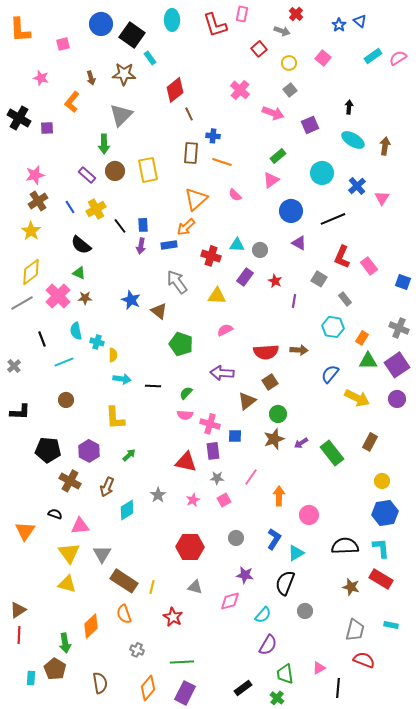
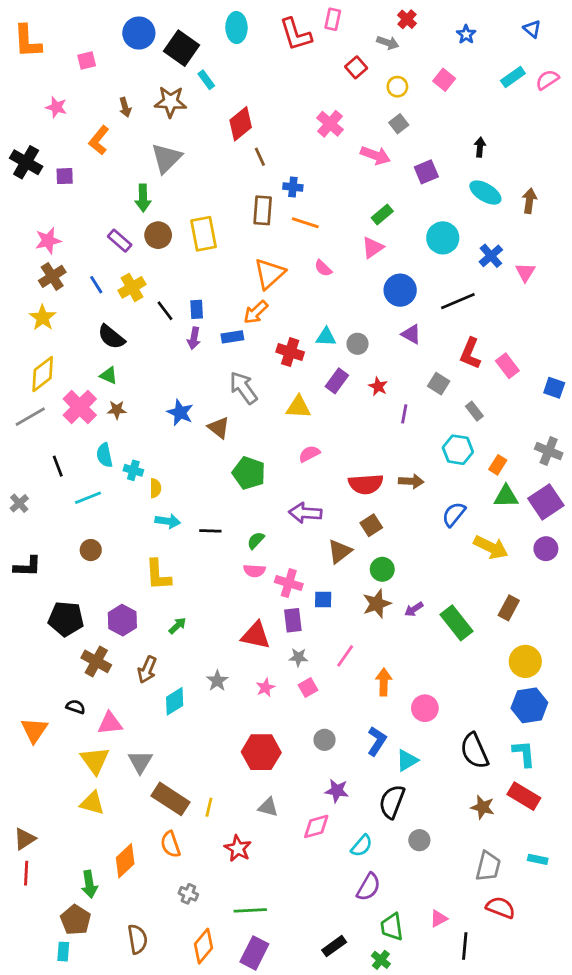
blue triangle: (360, 21) -> (532, 29), moved
yellow circle: (382, 481) -> (525, 661), size x1.5
black semicircle: (345, 546) -> (474, 751), turned -112
cyan rectangle: (31, 678) -> (63, 952), moved

